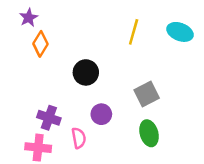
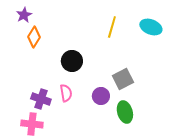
purple circle: (101, 114) -> (101, 96), moved
pink semicircle: (79, 138) -> (66, 93), moved

